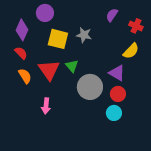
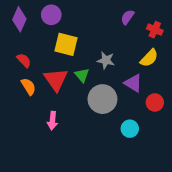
purple diamond: (22, 30) -> (19, 19), moved
gray star: (84, 35) -> (106, 60), moved
red circle: (118, 94) -> (155, 102), moved

